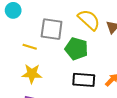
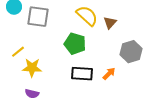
gray square: (52, 29) -> (38, 17), moved
yellow line: (30, 47) -> (18, 52), moved, turned -56

